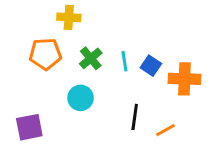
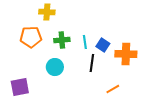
green cross: (91, 58) -> (62, 40), turned 35
black line: (135, 117) -> (92, 63), moved

